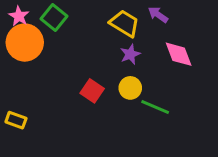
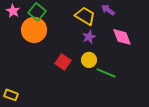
orange circle: (25, 42) -> (34, 30), moved
yellow rectangle: (16, 120) -> (11, 95), moved

